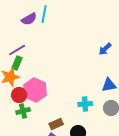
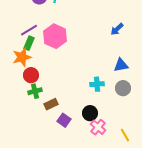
pink hexagon: (35, 90) -> (55, 36), moved
brown rectangle: (56, 124) -> (51, 104), moved

